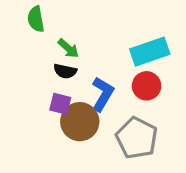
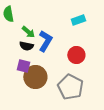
cyan rectangle: (150, 52) -> (78, 20), moved, size x0.6
blue L-shape: (103, 94) -> (45, 41), moved

